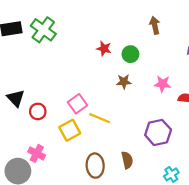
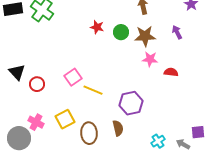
brown star: (124, 82) -> (145, 36), moved, size x1.5
yellow square: (70, 130) -> (65, 119), moved
purple hexagon: (158, 132) -> (131, 103), moved

